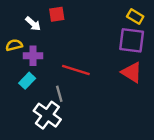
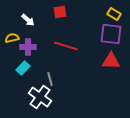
red square: (57, 14) -> (60, 12), moved
red line: (76, 70) -> (66, 46), moved
red triangle: (132, 72) -> (111, 61), turned -30

